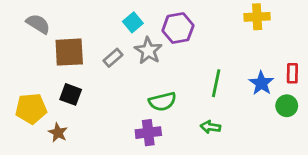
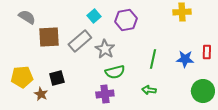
gray star: (148, 51) -> (105, 49), moved
gray rectangle: (113, 58) -> (80, 41), size x1.6
blue star: (261, 83) -> (185, 59), turned -30
black square: (71, 94) -> (57, 78), moved, turned -35
green circle: (287, 106) -> (203, 91), moved, size x1.5

